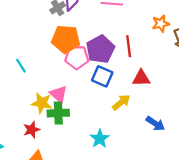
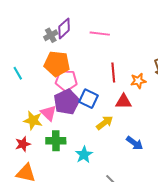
orange star: (161, 24) -> (138, 81), moved
purple pentagon: (100, 49) -> (67, 102), moved
cyan line: (21, 66) -> (18, 73), moved
green cross: (58, 113) -> (56, 141), moved

